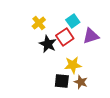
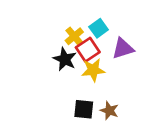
yellow cross: (39, 23) -> (74, 36), moved
yellow star: (73, 65) -> (93, 70), moved

